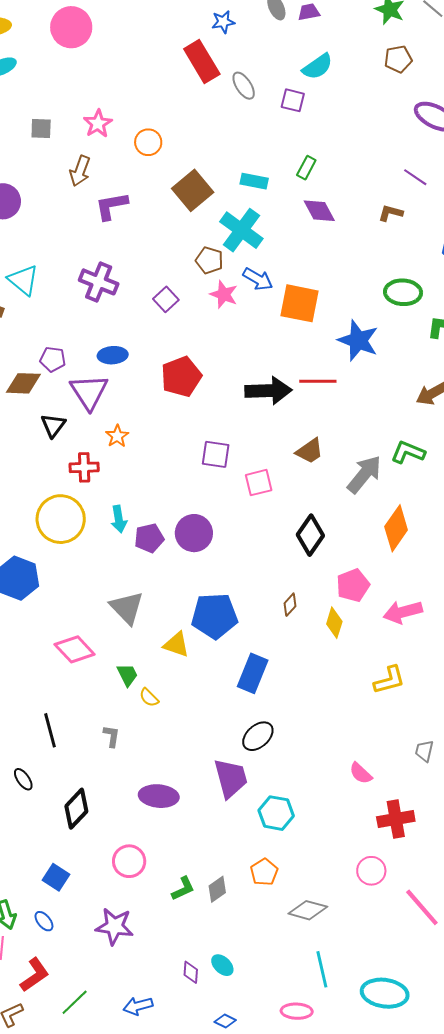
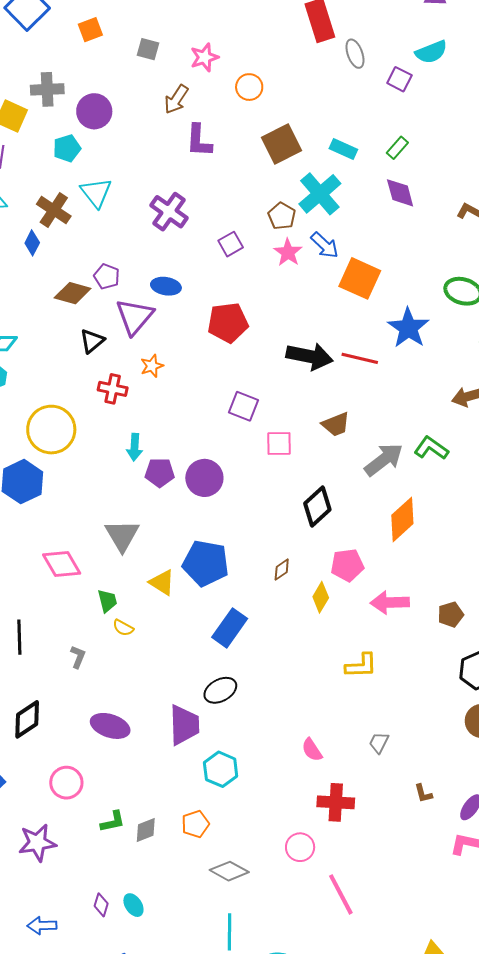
purple L-shape: (111, 206) -> (199, 141), turned -90
yellow circle: (61, 519) -> (51, 430), moved
yellow semicircle: (149, 697) -> (123, 628), turned -30
purple star: (114, 926) -> (37, 843), turned -30

